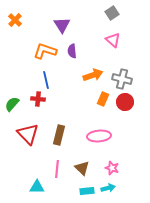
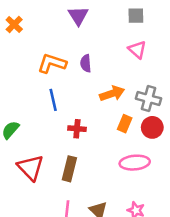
gray square: (112, 13) -> (136, 16), turned 32
purple triangle: (62, 25) -> (78, 16), moved
red cross: (38, 99) -> (77, 129), moved
pink ellipse: (99, 136) -> (135, 163), moved

